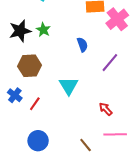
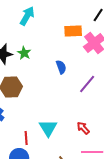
cyan triangle: (69, 86) -> (48, 128), moved
red line: (35, 104) -> (26, 138), moved, turned -40

